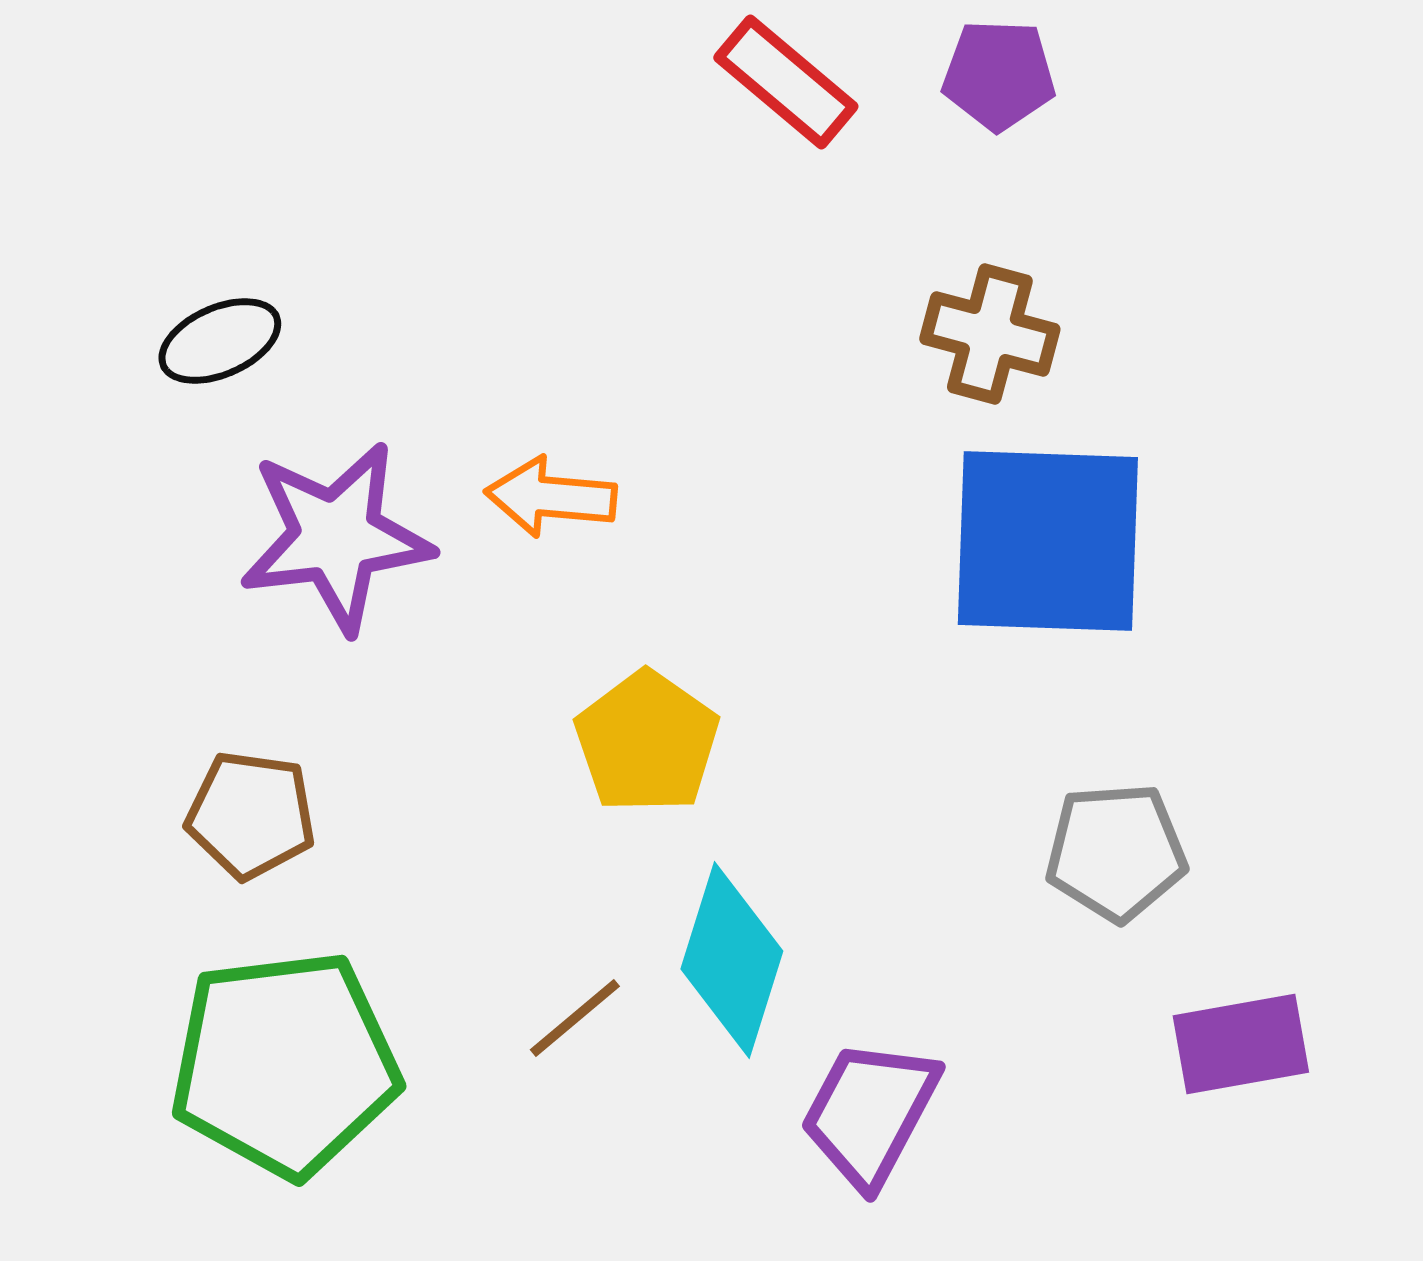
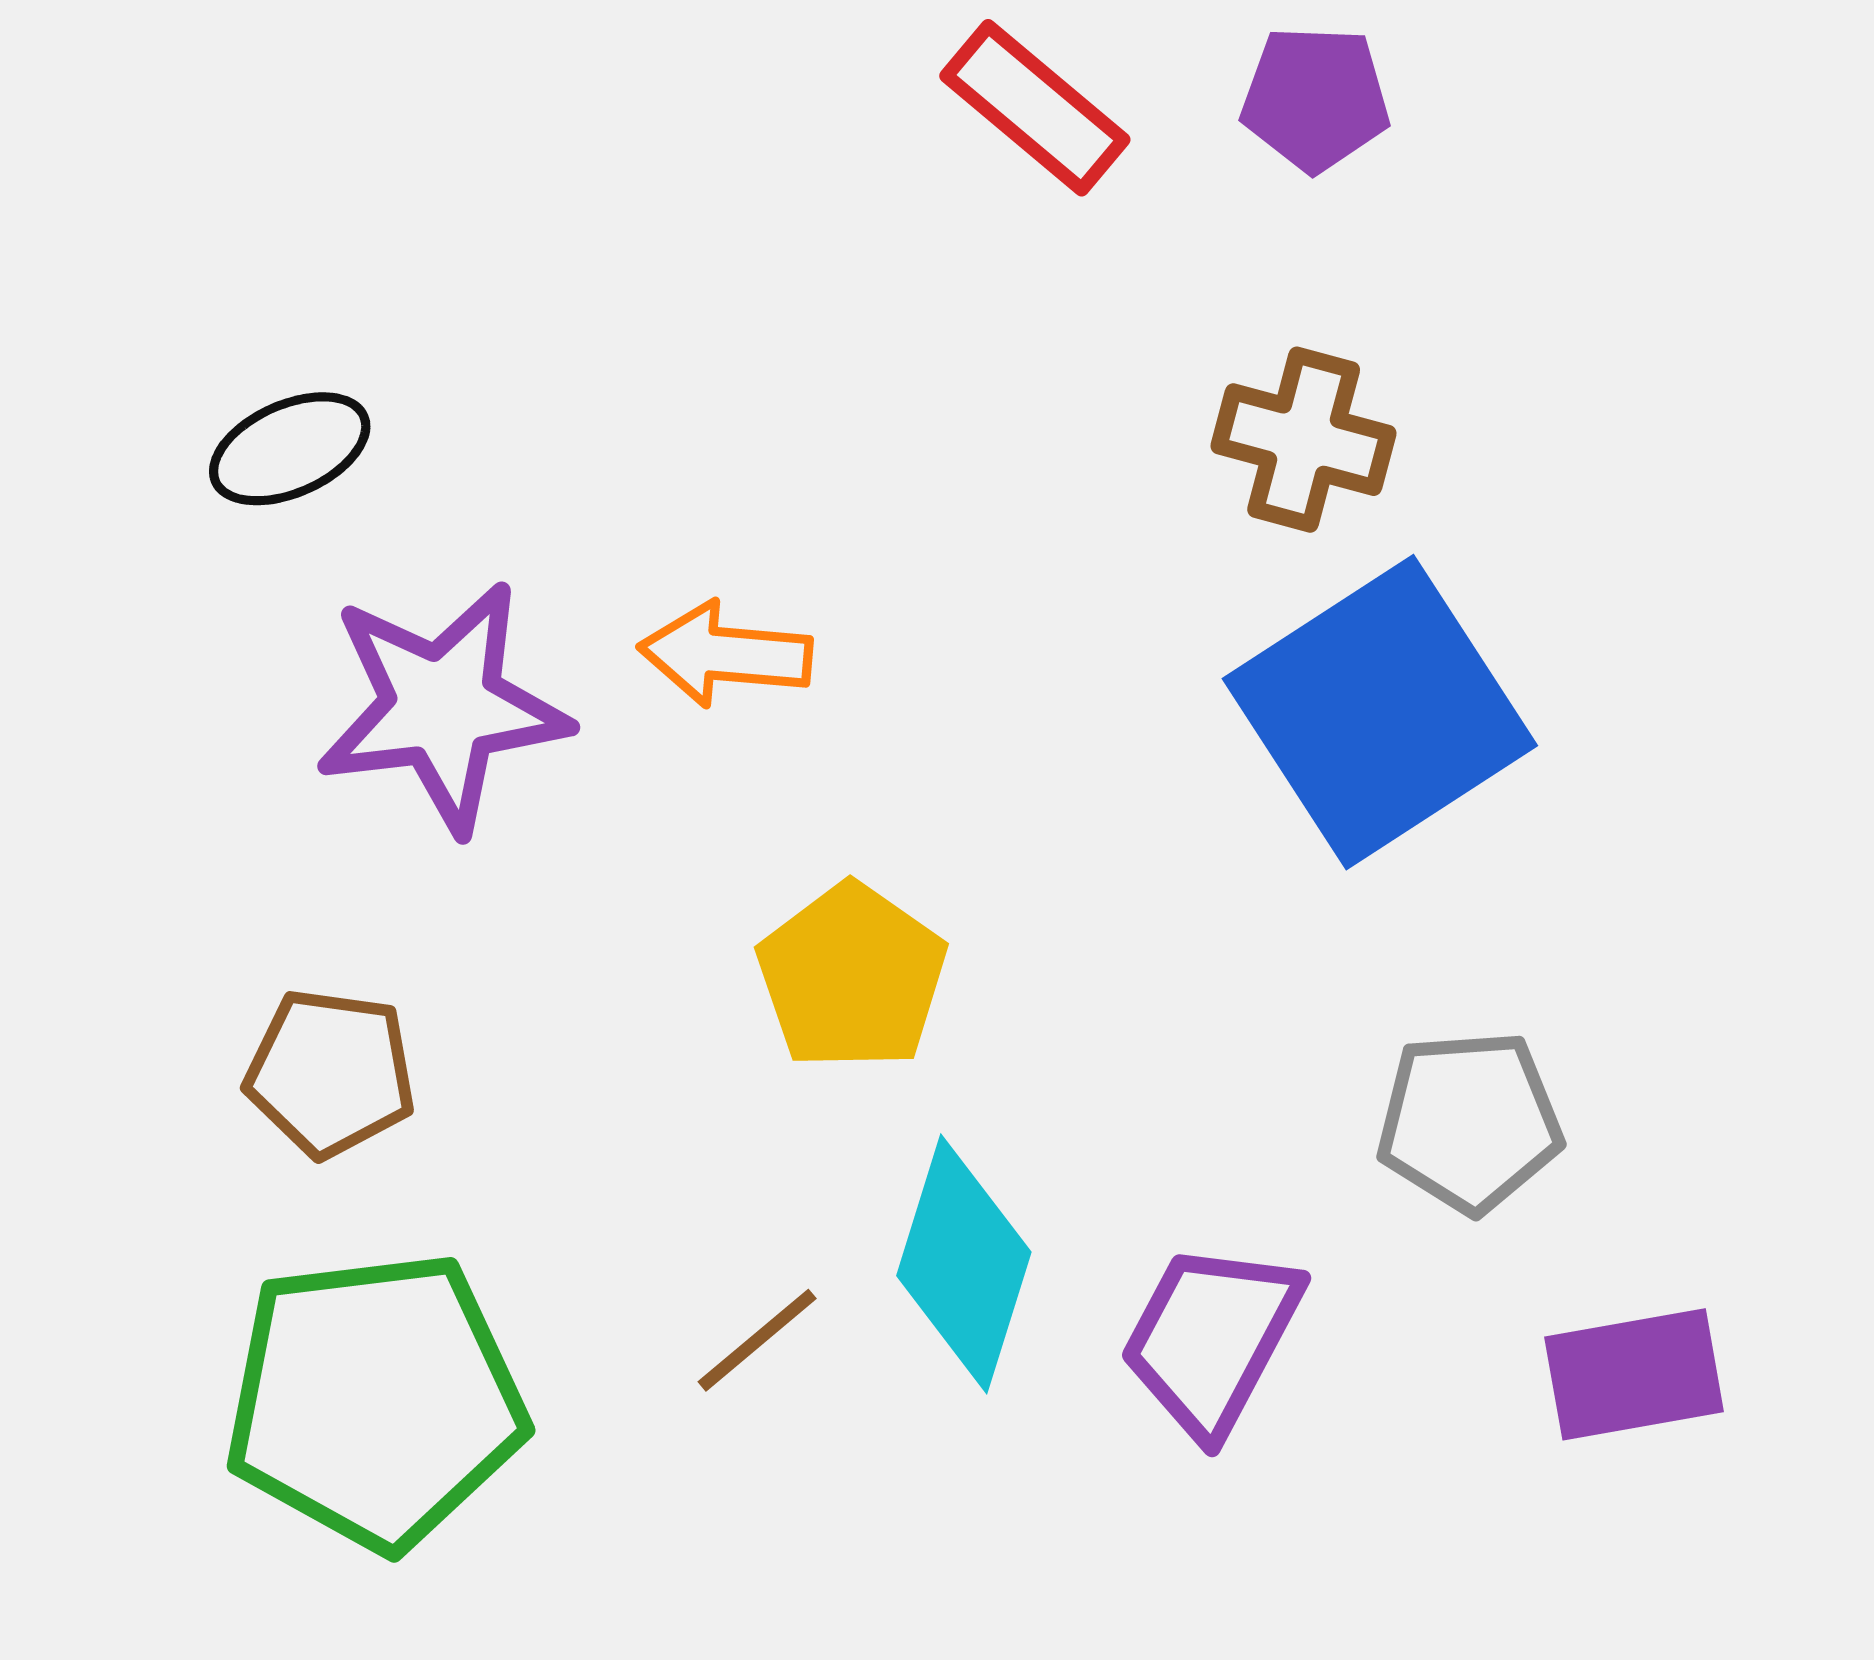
blue square: (1048, 541) -> (1380, 712), turned -35
purple trapezoid: (870, 1113) -> (1211, 1339), moved

